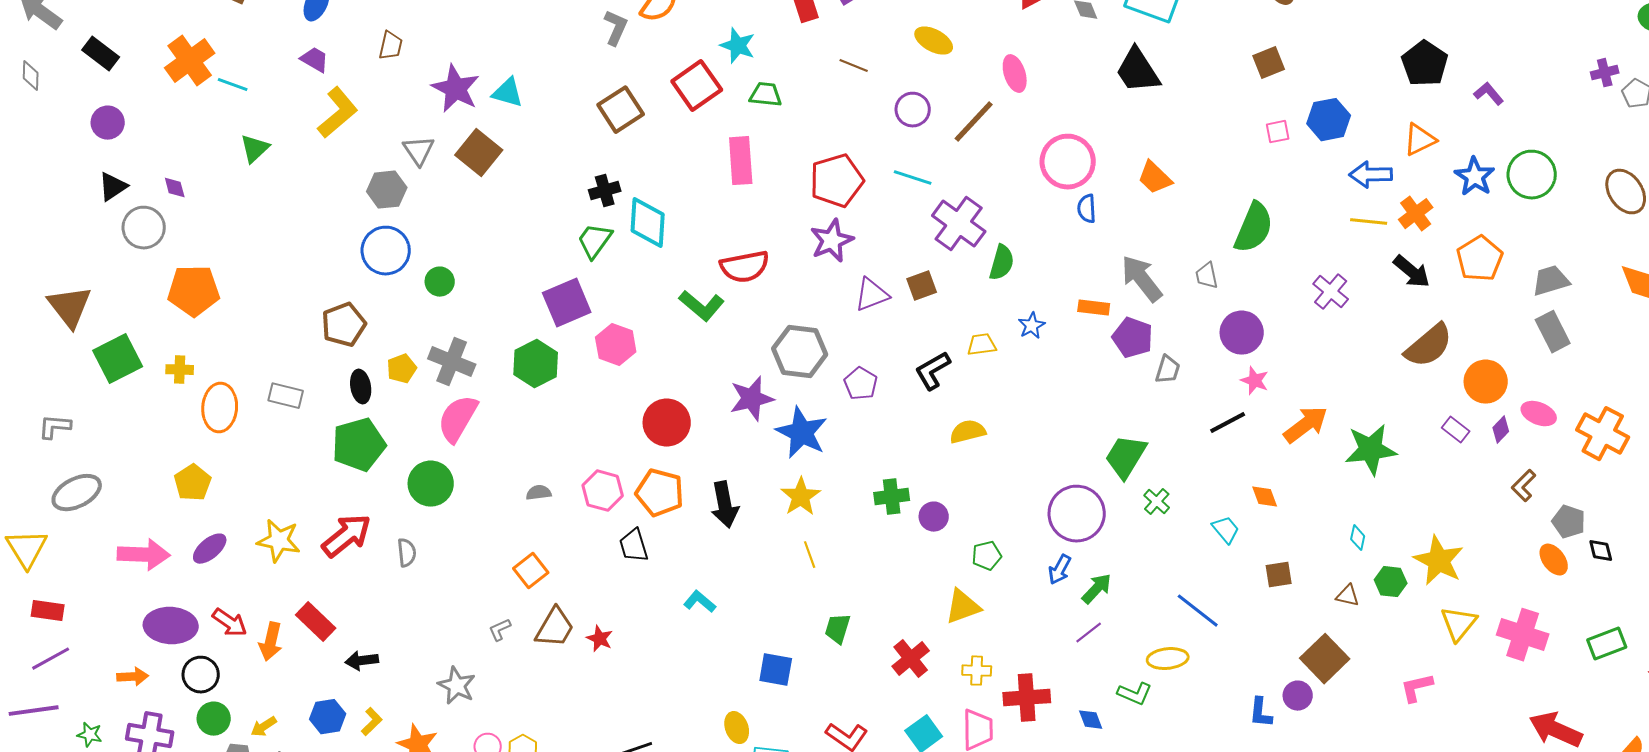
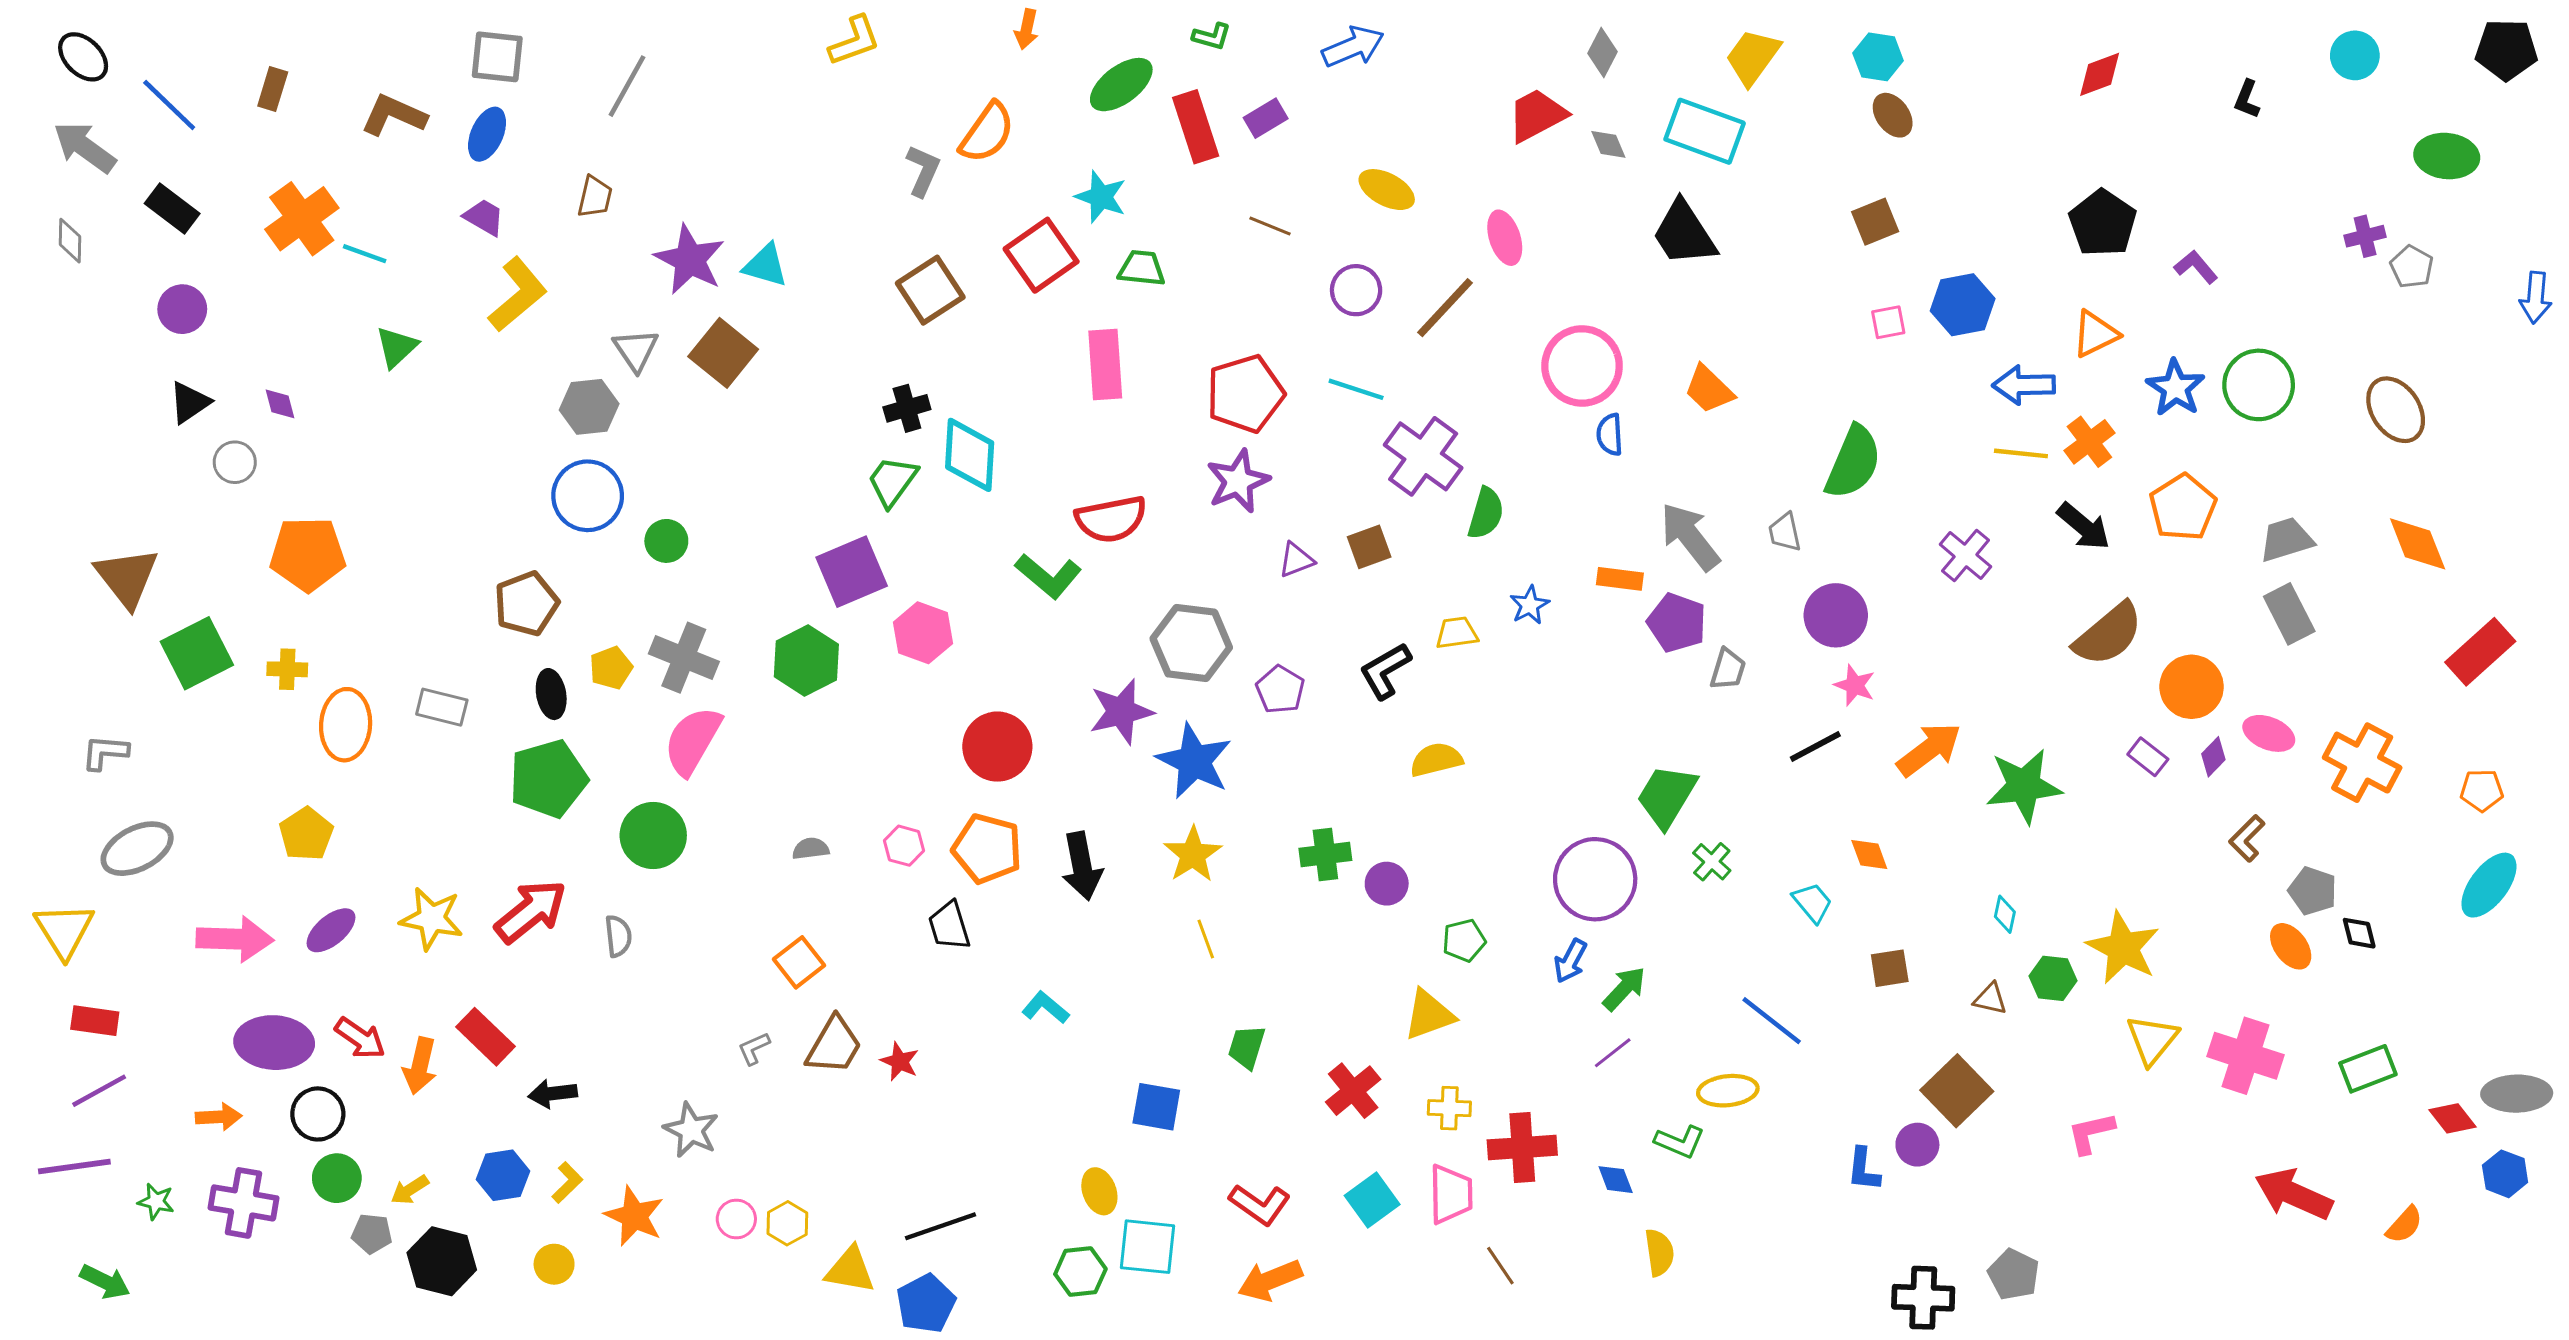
gray circle: (144, 228) -> (235, 462), size x0.7
purple triangle: (872, 295) -> (1296, 560), size x0.7
pink hexagon: (603, 491) -> (904, 846), size x0.7

